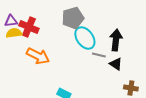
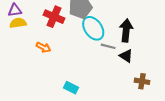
red cross: (29, 27) -> (54, 17), moved
orange arrow: (38, 56) -> (43, 47), size x0.6

